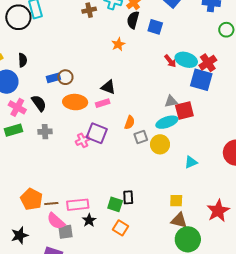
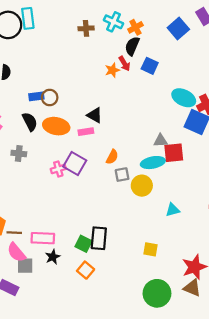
blue square: (155, 27) -> (150, 66), moved
red arrow: (170, 61) -> (124, 64), moved
black semicircle: (39, 103) -> (30, 122), moved
black rectangle: (128, 197) -> (99, 238), size x1.5
brown triangle: (179, 220) -> (192, 288), moved

